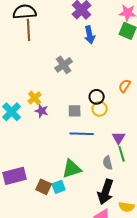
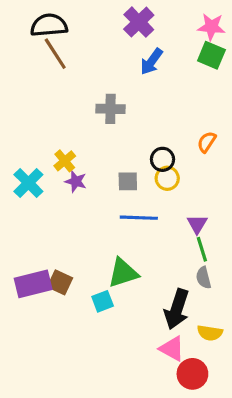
brown line: (29, 30) -> (55, 54), turned -30
blue arrow: (90, 35) -> (151, 62), turned 48
gray cross: (64, 65) -> (110, 109), turned 36
gray semicircle: (108, 163) -> (204, 278), moved
brown square: (44, 187) -> (60, 282), moved

